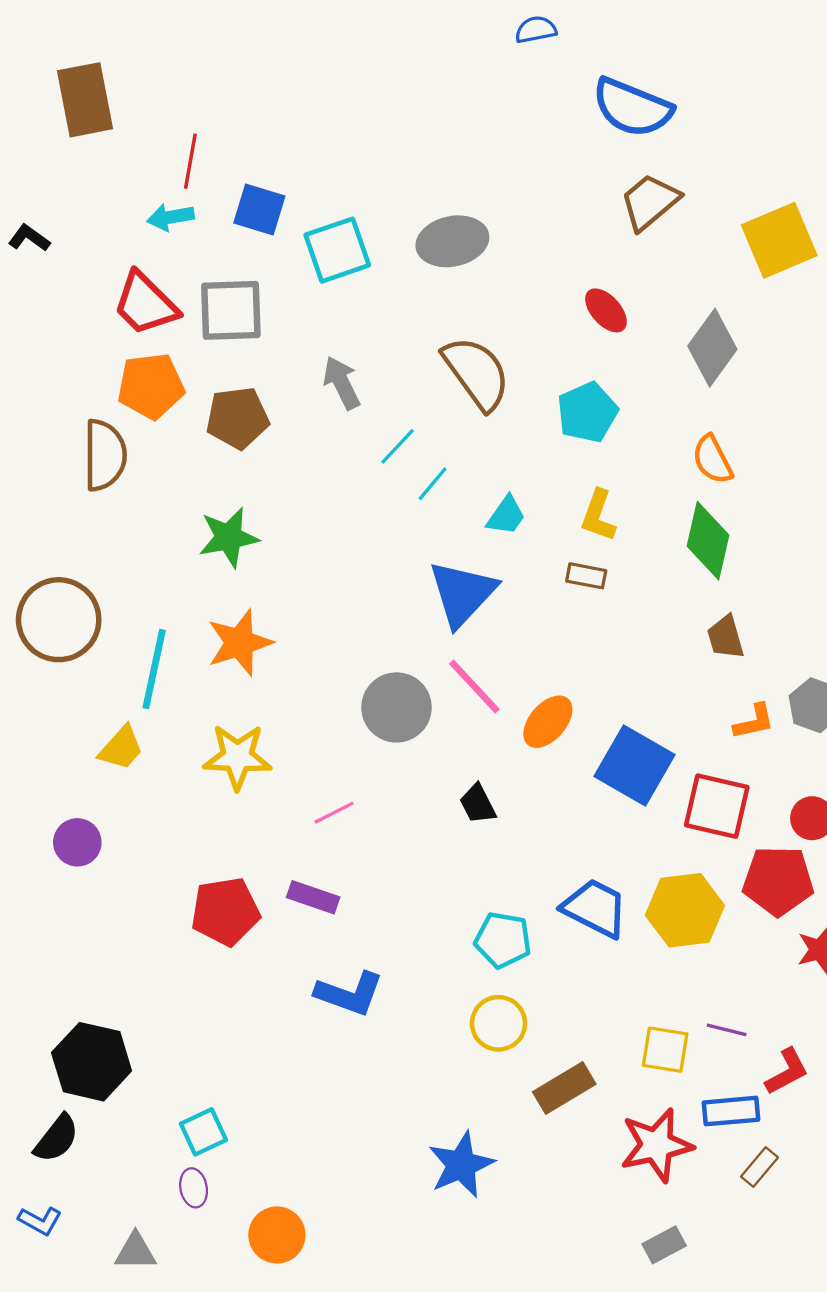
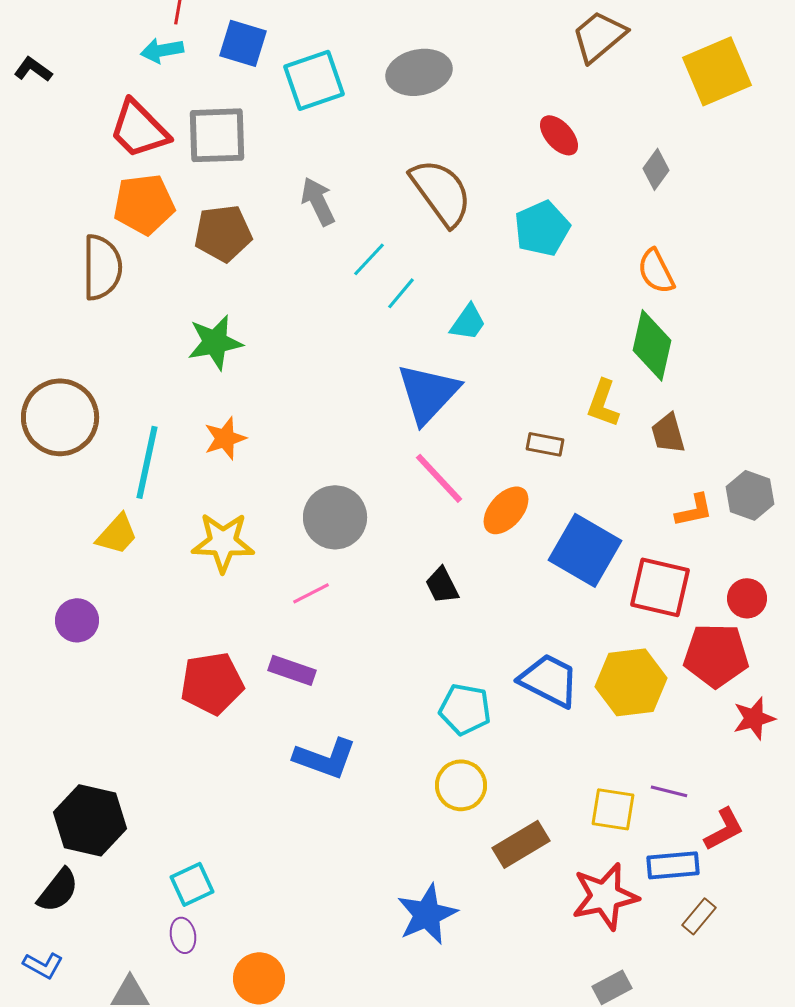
gray diamond: (712, 348) -> (656, 169), size x0.6
yellow L-shape: (598, 515) -> (603, 403), moved
brown rectangle: (586, 576) -> (545, 444), moved
orange star: (240, 643) -> (225, 438), size x0.7
gray circle: (396, 707) -> (335, 517), moved

